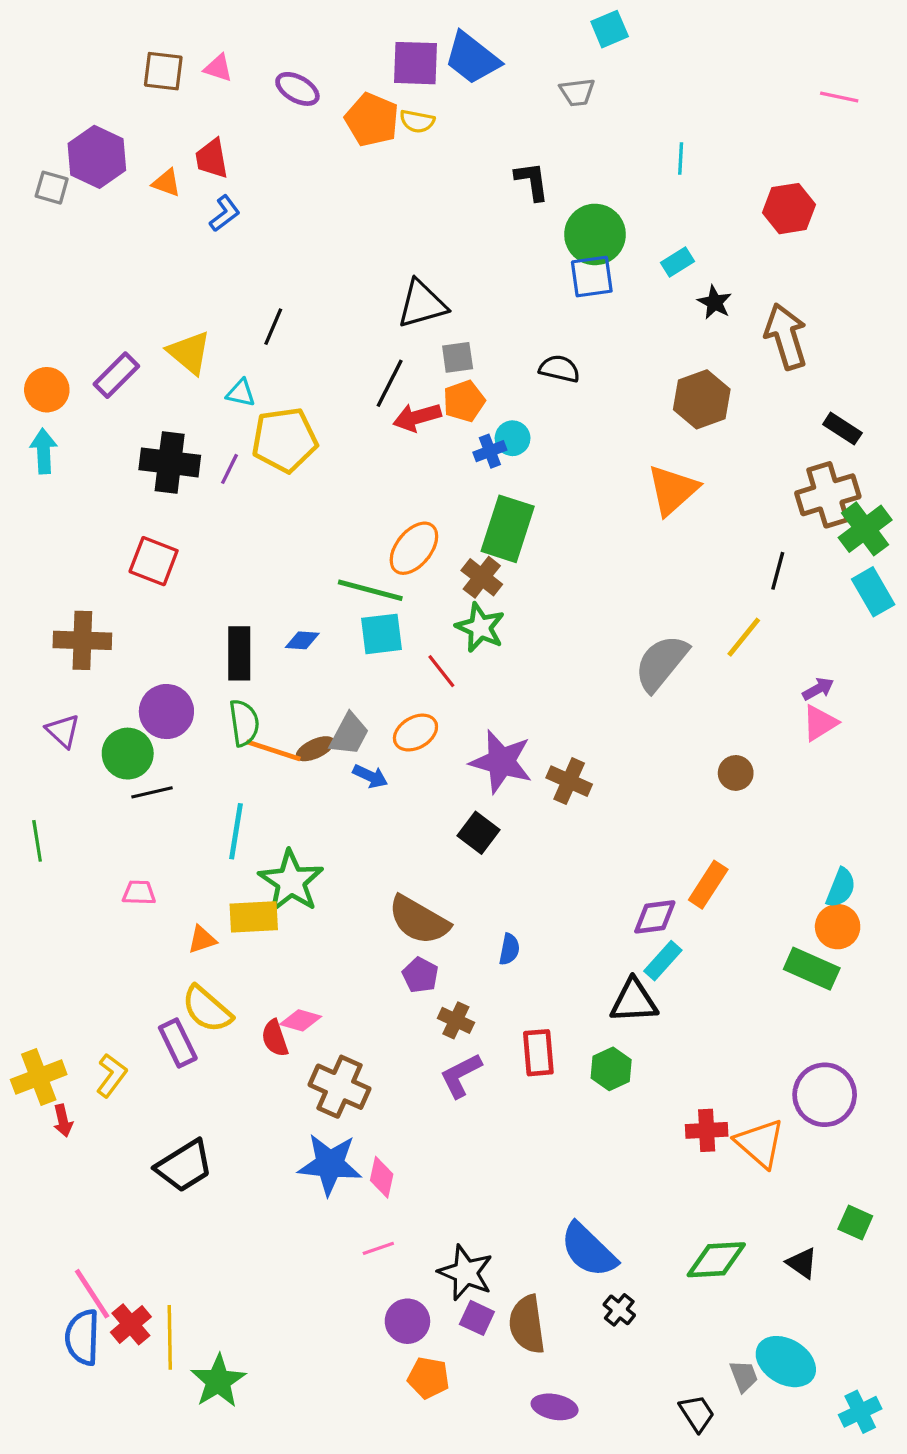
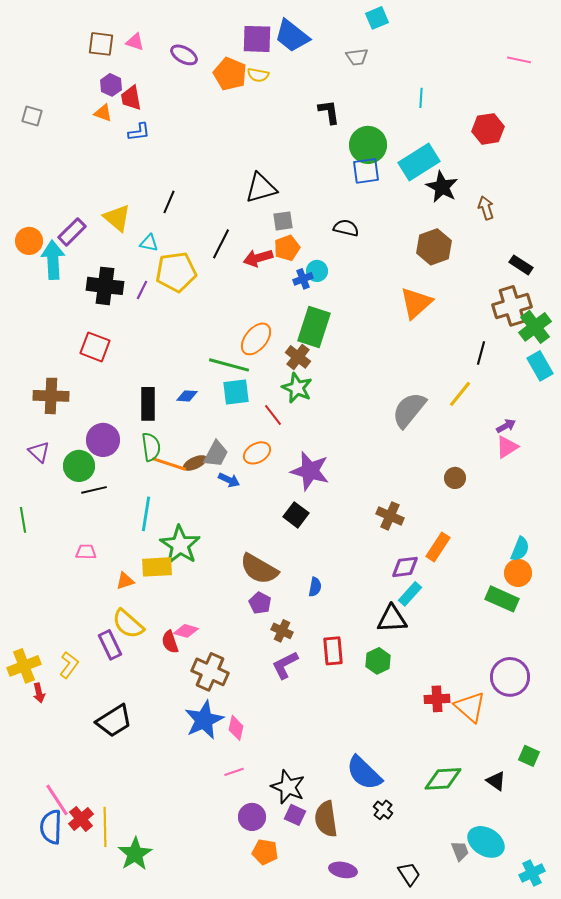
purple hexagon: (97, 157) -> (111, 85), moved, size x0.6
blue L-shape: (225, 213) -> (139, 132), turned 30
cyan rectangle: (677, 262) -> (419, 162), size x2.0
black star: (715, 302) -> (442, 187), size x1.5
brown arrow: (786, 336) -> (486, 208), size x0.6
black line: (390, 383) -> (221, 244), moved
cyan arrow: (44, 451) -> (53, 260), moved, size x1.4
brown cross: (569, 781) -> (390, 516), moved
blue star: (330, 1164) -> (204, 720), turned -30
black trapezoid: (697, 1413) -> (409, 874), moved

